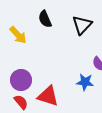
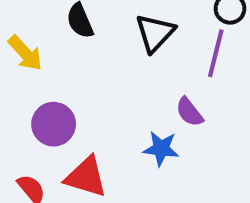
purple circle: (21, 80) -> (54, 124), moved

